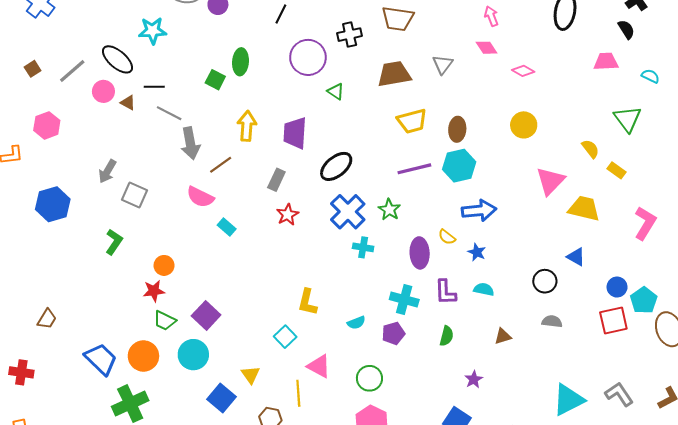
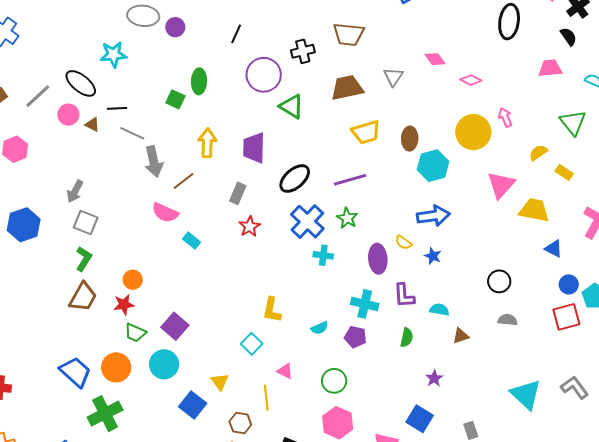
pink arrow: (491, 16) -> (505, 117), moved
green triangle: (336, 91) -> (292, 106), size x1.5
yellow circle: (524, 125) -> (473, 132), size x1.4
yellow semicircle: (590, 149) -> (538, 153), turned -84
cyan hexagon: (459, 166) -> (433, 166), moved
purple line: (414, 169) -> (350, 180), moved
gray square: (135, 195) -> (86, 223), moved
blue triangle: (576, 257) -> (554, 249), moved
cyan semicircle: (484, 289) -> (439, 310), moved
brown trapezoid: (47, 319) -> (83, 297), moved, size x1.5
purple pentagon: (393, 333) -> (355, 337), turned 30
pink triangle: (319, 366) -> (285, 371), size x0.7
cyan triangle: (568, 400) -> (526, 395), turned -48

